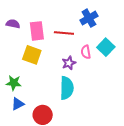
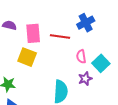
cyan square: (106, 47) -> (101, 63), moved
purple star: (69, 63) -> (85, 79), moved

